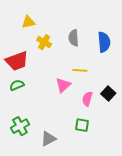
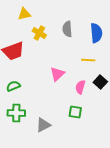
yellow line: (80, 70) -> (88, 60), moved
green semicircle: (17, 85) -> (13, 86), moved
green cross: (20, 126) -> (16, 113), turned 30

